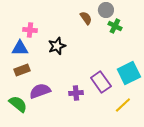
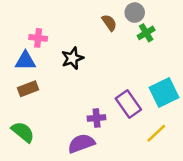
green cross: (115, 26) -> (146, 33), turned 32
purple semicircle: (40, 91) -> (81, 143), moved

